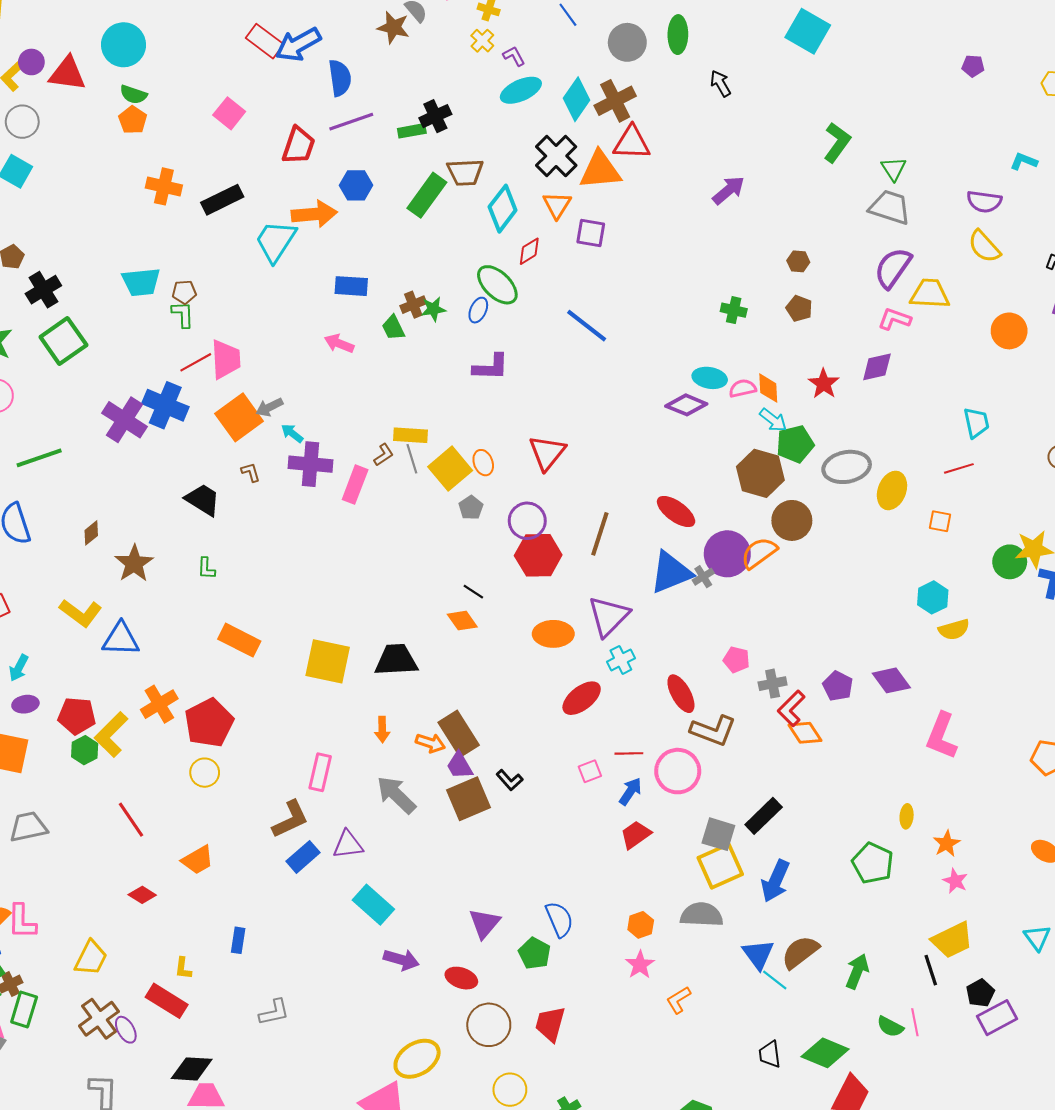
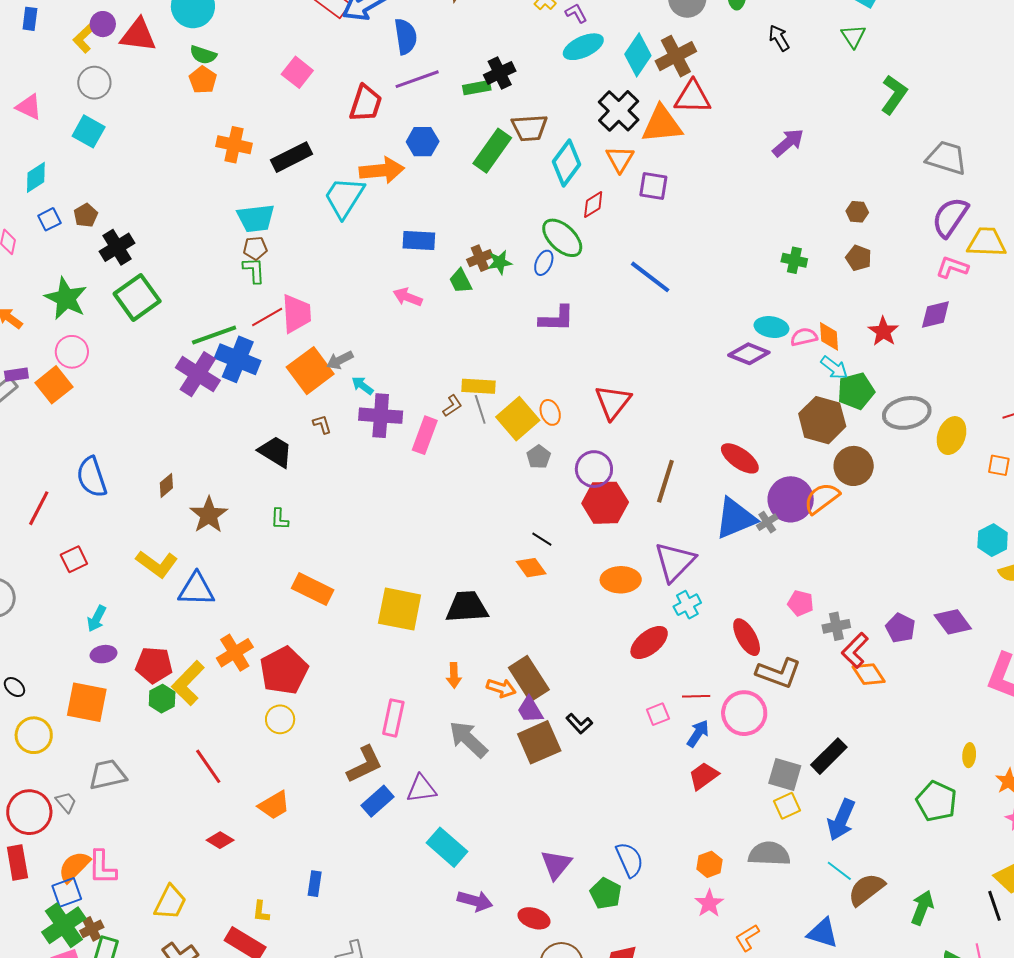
green triangle: (893, 169) -> (853, 36), moved
cyan trapezoid: (141, 282) -> (256, 218), moved
green line: (39, 458) -> (214, 335), moved
yellow square: (720, 866) -> (787, 806), size x0.6
blue triangle: (758, 954) -> (823, 933), moved, turned -36
cyan line: (775, 980) -> (839, 871), moved

